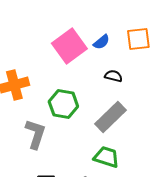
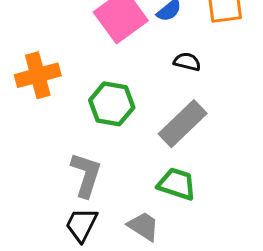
gray L-shape: (35, 134) -> (86, 175), moved

